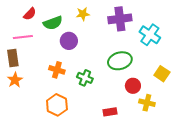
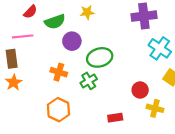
purple cross: (120, 19) -> (144, 16), moved
cyan cross: (150, 35) -> (160, 48), moved
green ellipse: (120, 61) -> (100, 57), moved
green cross: (85, 78) -> (89, 81), turned 35

